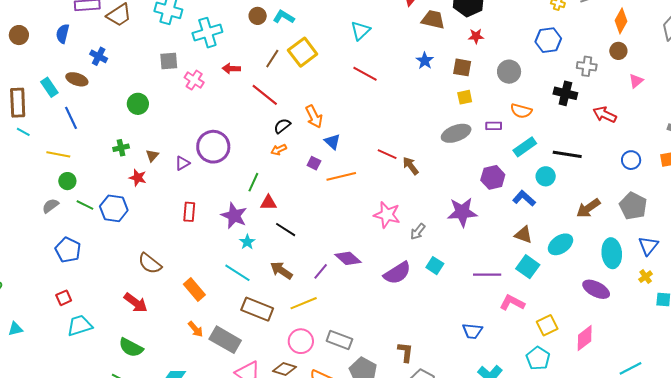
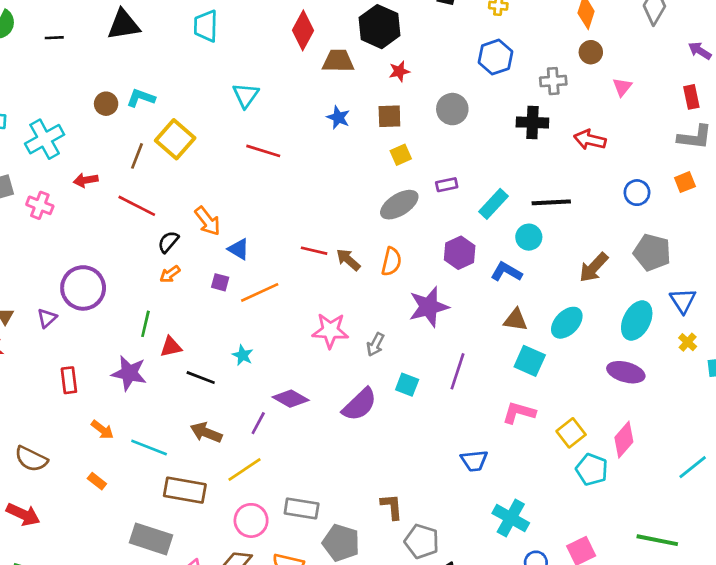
orange semicircle: (521, 111) -> (391, 262), moved, turned -80
cyan star: (247, 242) -> (243, 355), moved
cyan ellipse: (612, 253) -> (637, 320), turned 44
purple line: (487, 275) -> (458, 371), moved, turned -60
orange rectangle: (194, 290) -> (97, 481), size x0.6
orange arrow: (195, 329) -> (102, 430), moved
cyan pentagon: (538, 358) -> (592, 470), moved

